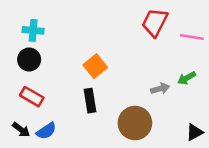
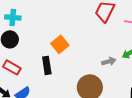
black rectangle: (90, 101) -> (47, 65), moved

